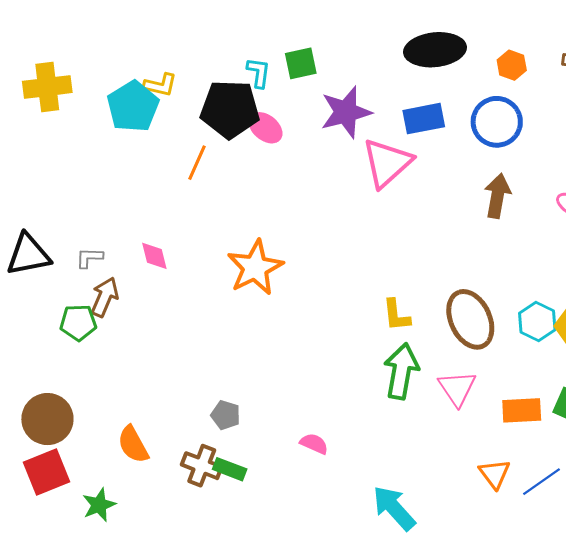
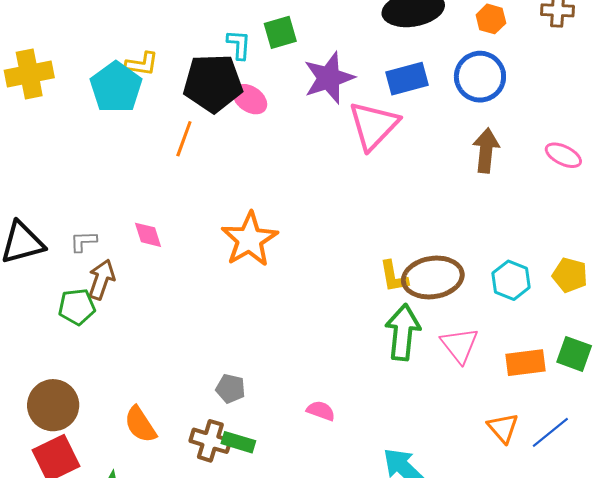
brown ellipse: (470, 319) -> (433, 277), moved, turned -70
cyan hexagon: (537, 322) -> (511, 280), moved

